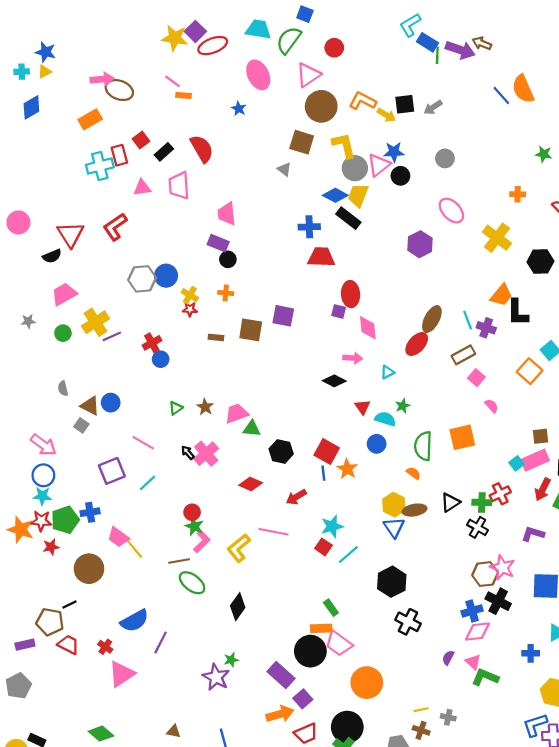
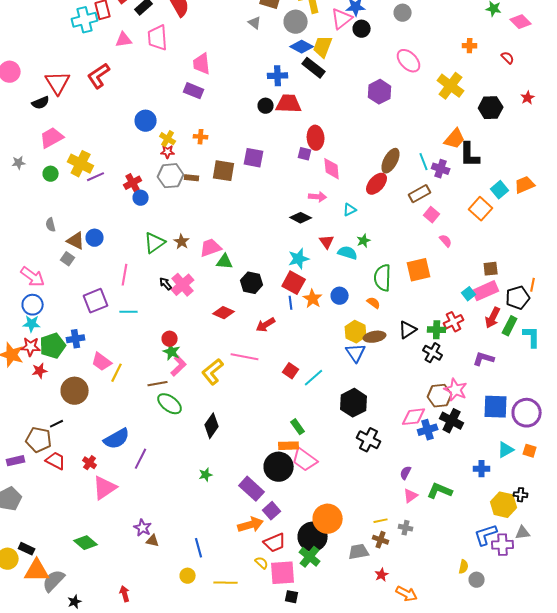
gray circle: (355, 168) -> (296, 22), moved
black circle: (228, 259) -> (266, 106), moved
gray hexagon: (142, 279) -> (171, 176), moved
yellow cross: (95, 322) -> (81, 164), turned -30
green triangle: (176, 408) -> (155, 243), size x1.6
pink line: (143, 443) -> (125, 275), turned 70
blue circle: (377, 444) -> (340, 296), moved
cyan line: (148, 483) -> (129, 312), turned 42
cyan star: (332, 526) -> (299, 259), moved
yellow line: (135, 549) -> (117, 373), turned 66
pink diamond: (477, 632) -> (414, 417), moved
pink triangle: (473, 662) -> (411, 496), moved, turned 42
purple star: (216, 677) -> (143, 528), moved, size x0.7
orange circle: (367, 683) -> (328, 519), moved

